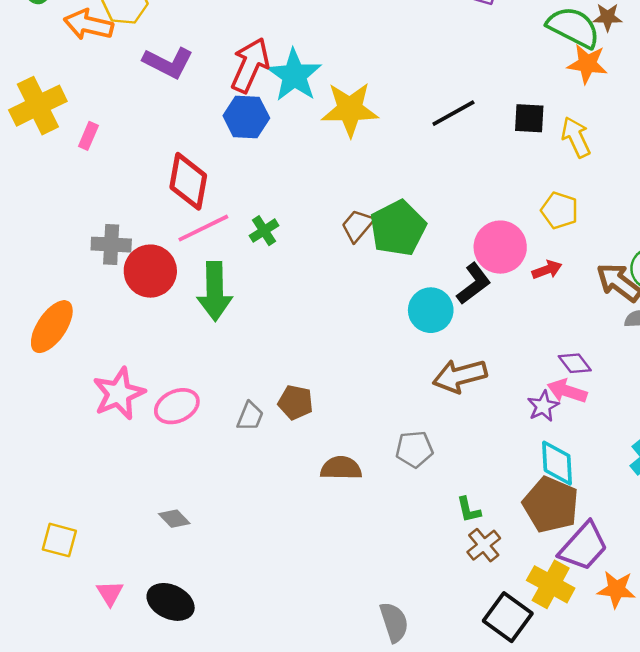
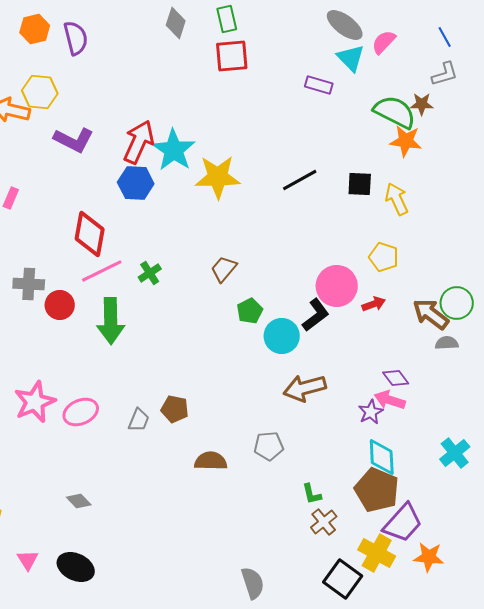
green pentagon: (398, 228) -> (250, 311), moved, size x0.6
red circle: (150, 271) -> (60, 305), size x0.7

